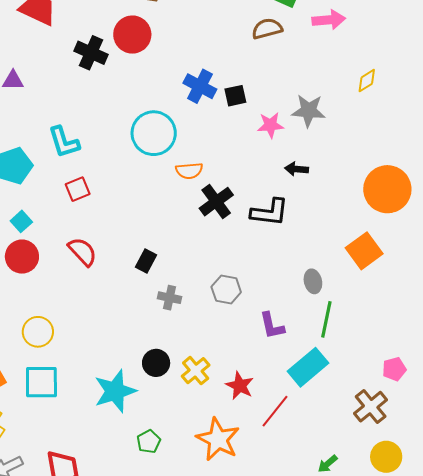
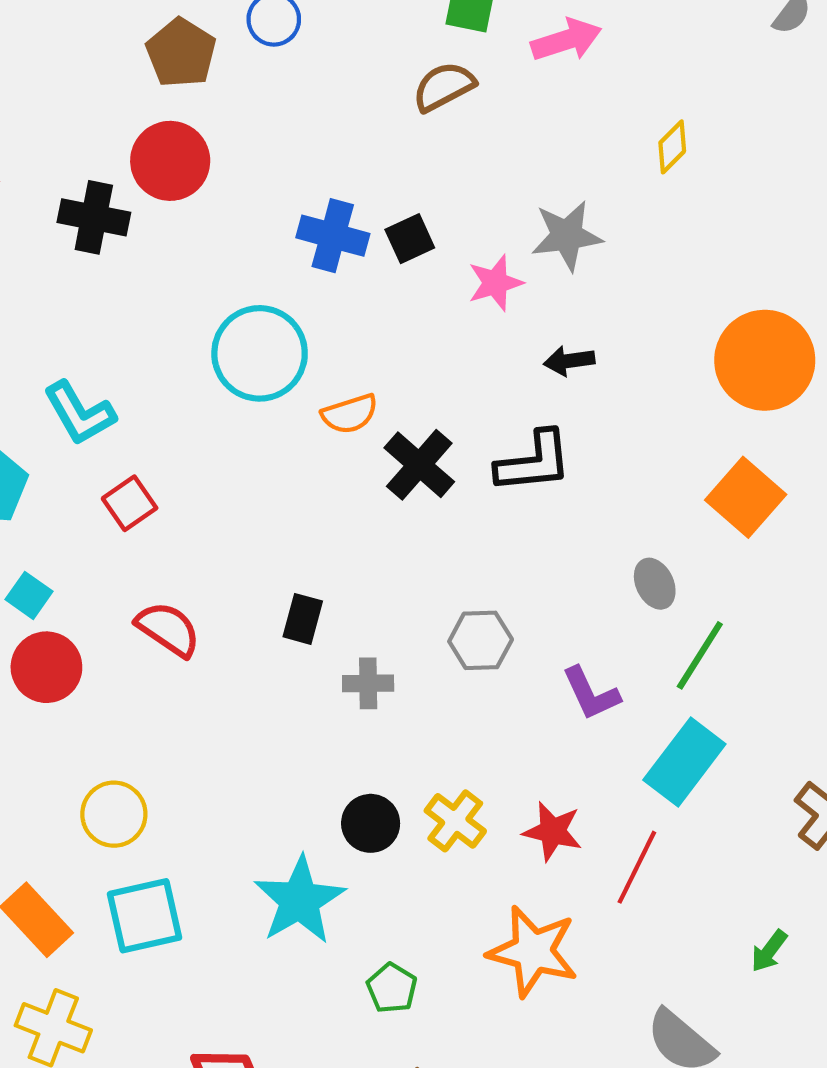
green line: (326, 319) -> (700, 655), turned 33

